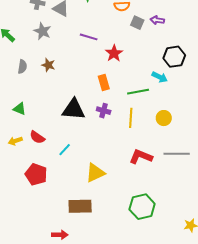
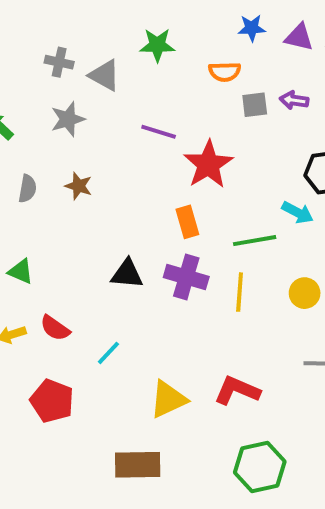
gray square: (137, 23) -> (255, 105), turned -32
gray star: (42, 31) -> (68, 119), turned 30
red star: (114, 53) -> (208, 164), size x1.4
black triangle: (74, 109) -> (127, 274), size x0.7
purple cross: (104, 111) -> (186, 277), size x1.5
red L-shape: (141, 157) -> (237, 391), moved

